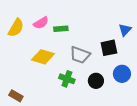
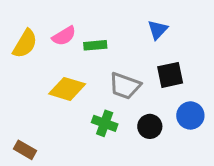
blue triangle: (125, 30) -> (158, 30), moved

